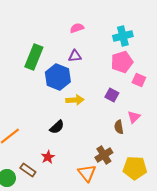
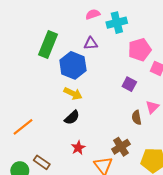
cyan cross: (123, 36) -> (117, 23), moved
yellow arrow: (75, 100) -> (73, 94), moved, turned 30
red star: (48, 157) -> (78, 148), moved

